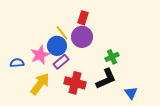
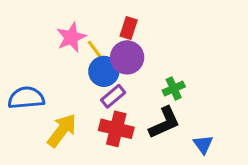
blue circle: (57, 46) -> (104, 71), moved
pink star: (40, 55) -> (71, 37), moved
purple rectangle: (61, 62) -> (113, 96), moved
blue semicircle: (17, 63) -> (26, 98), size x1.6

